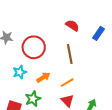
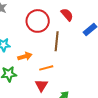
red circle: (34, 47) -> (38, 21), moved

